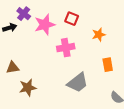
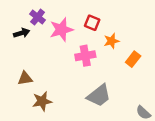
orange star: (99, 35) -> (111, 41), moved
orange rectangle: (108, 65) -> (133, 59), moved, turned 48

